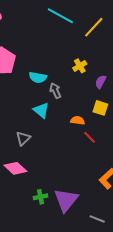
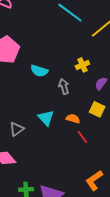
gray arrow: (55, 91) -> (64, 86), moved
cyan triangle: (41, 110) -> (46, 118), moved

